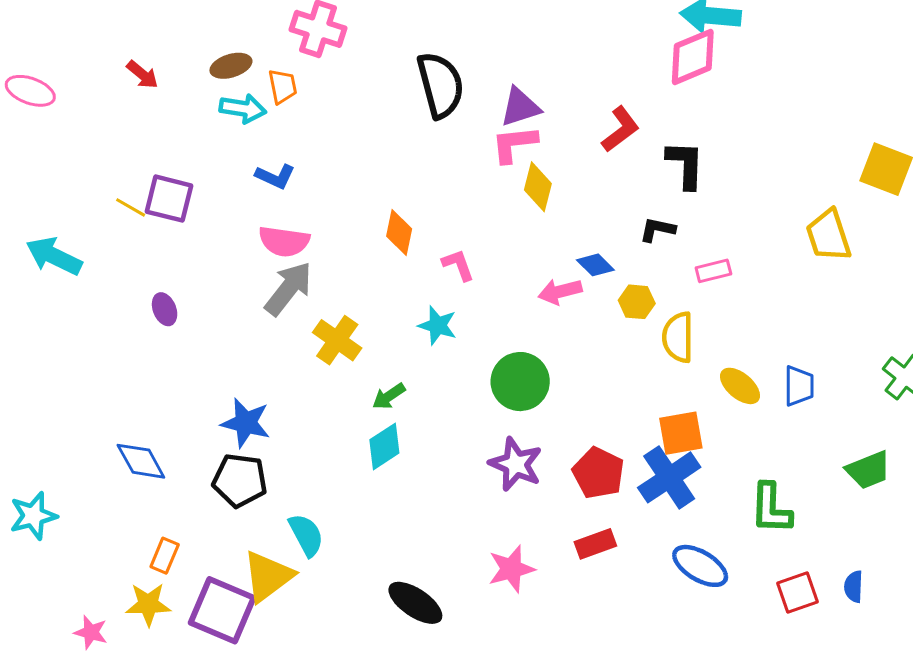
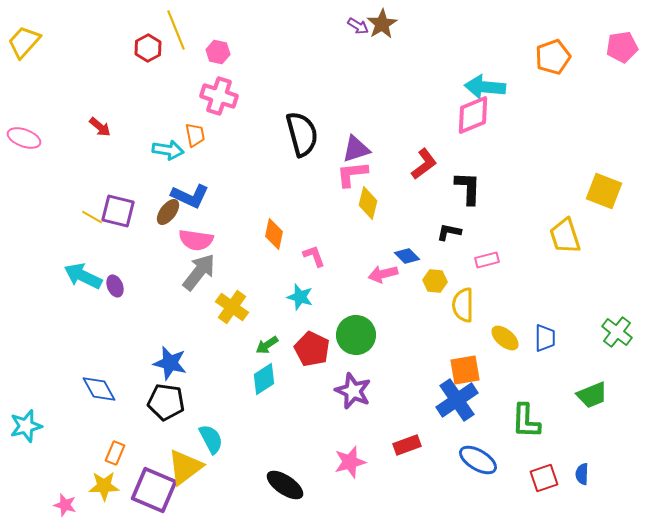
brown ellipse: (231, 66) -> (168, 212), moved, turned -36
blue L-shape: (275, 176) -> (190, 196), size x1.4
cyan arrow: (54, 256) -> (83, 276), moved
red pentagon: (598, 473) -> (312, 349), moved

